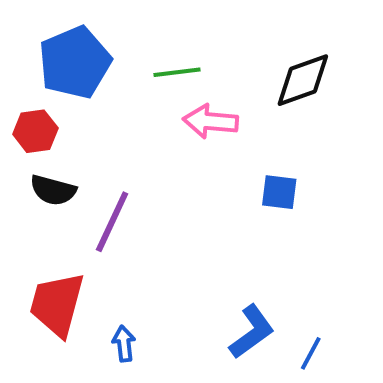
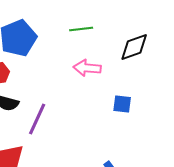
green line: (177, 72) -> (81, 29), moved

